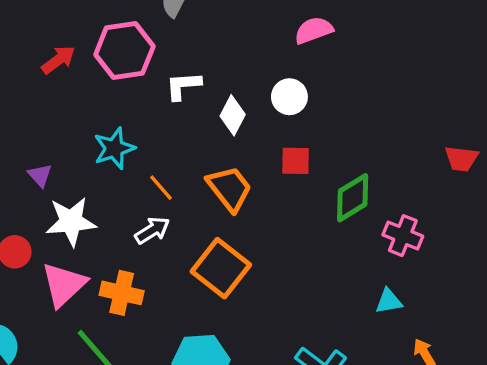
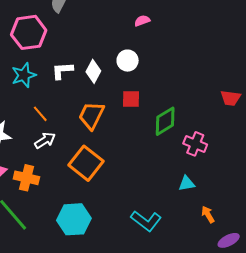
pink semicircle: (314, 30) -> (142, 21), size x0.7
white L-shape: (183, 86) -> (62, 71), moved
cyan star: (114, 148) -> (24, 75), moved
orange line: (161, 188) -> (40, 114), moved
orange trapezoid: (230, 189) -> (91, 115), turned -116

